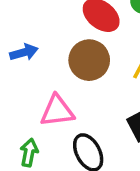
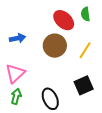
pink triangle: (57, 111) -> (15, 73), moved, turned -40

